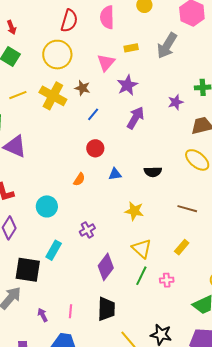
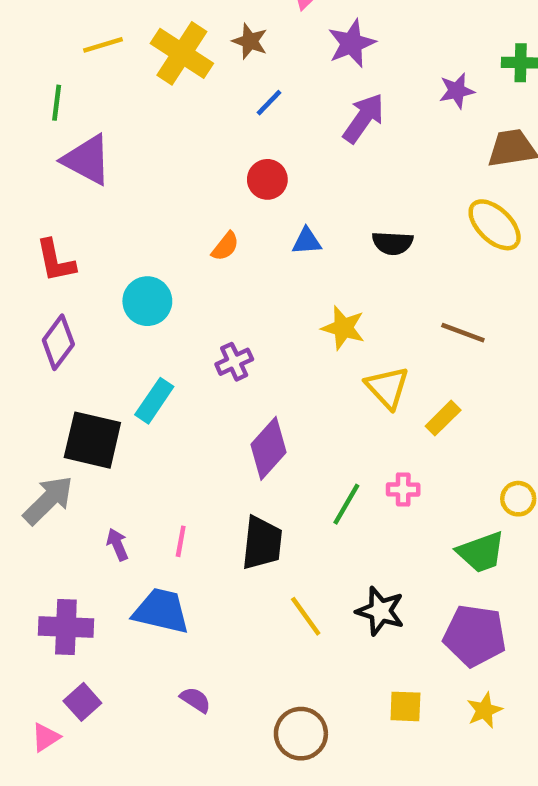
yellow triangle: (142, 249) -> (387, 388), moved
green line: (141, 276) -> (346, 504), moved

